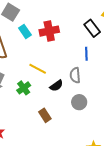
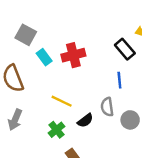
green cross: (24, 88) -> (57, 130), moved
gray circle: (79, 102) -> (130, 120), moved

